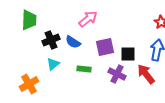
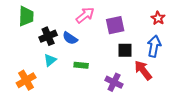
purple square: (105, 47) -> (115, 25), moved
purple cross: (117, 74) -> (114, 82), moved

